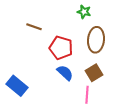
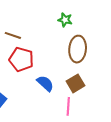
red pentagon: (61, 48) -> (21, 59), moved

